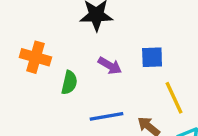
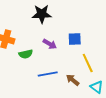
green semicircle: (69, 83) -> (26, 54), turned 64

